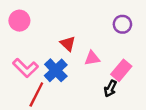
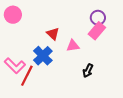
pink L-shape: (25, 68) -> (15, 66), moved
pink rectangle: (121, 70) -> (97, 31), moved

